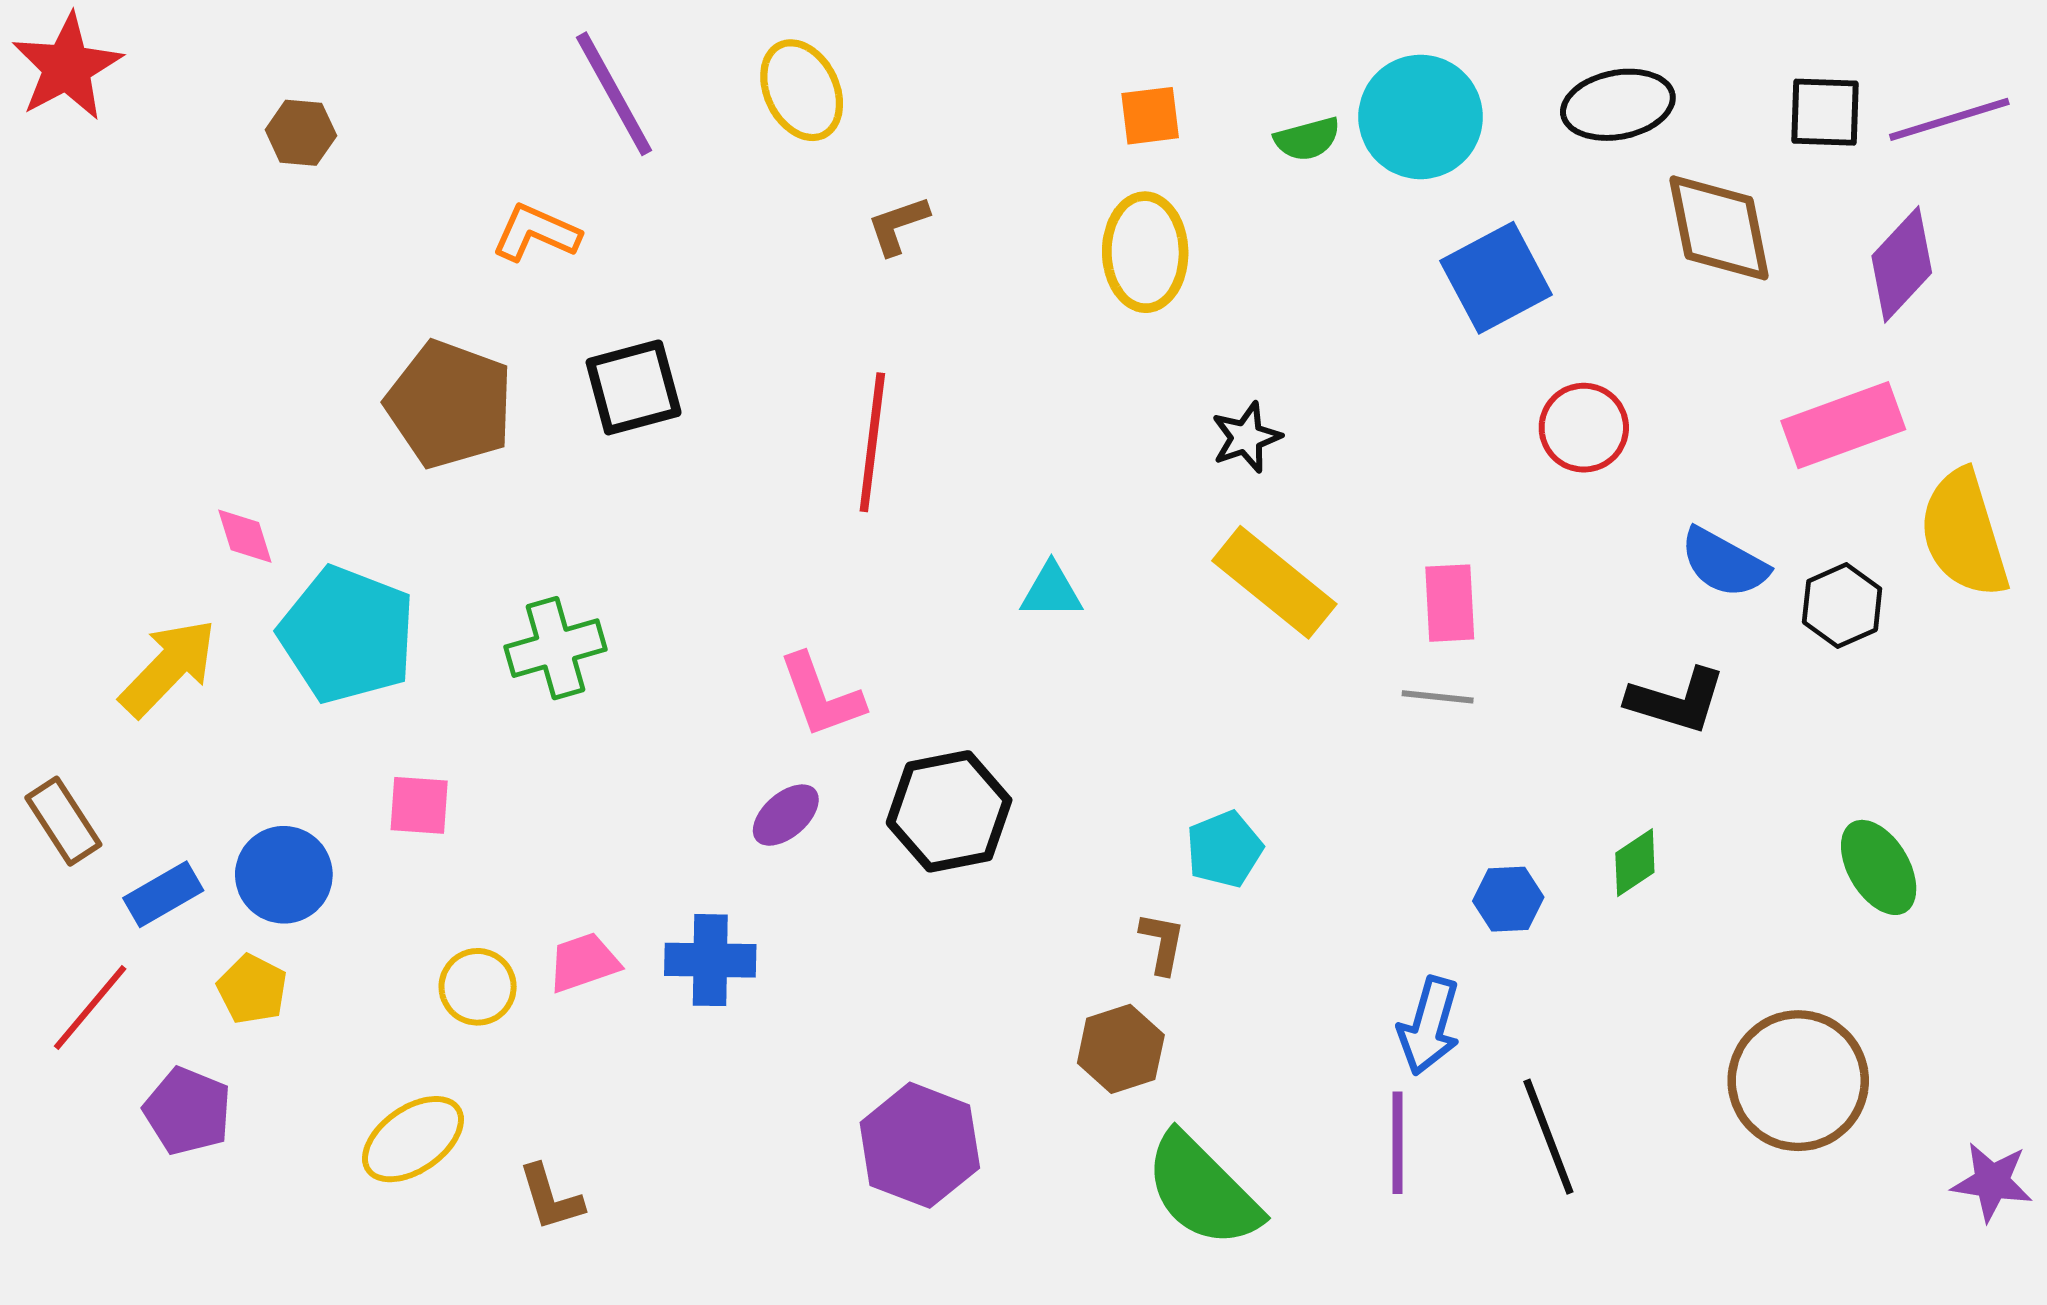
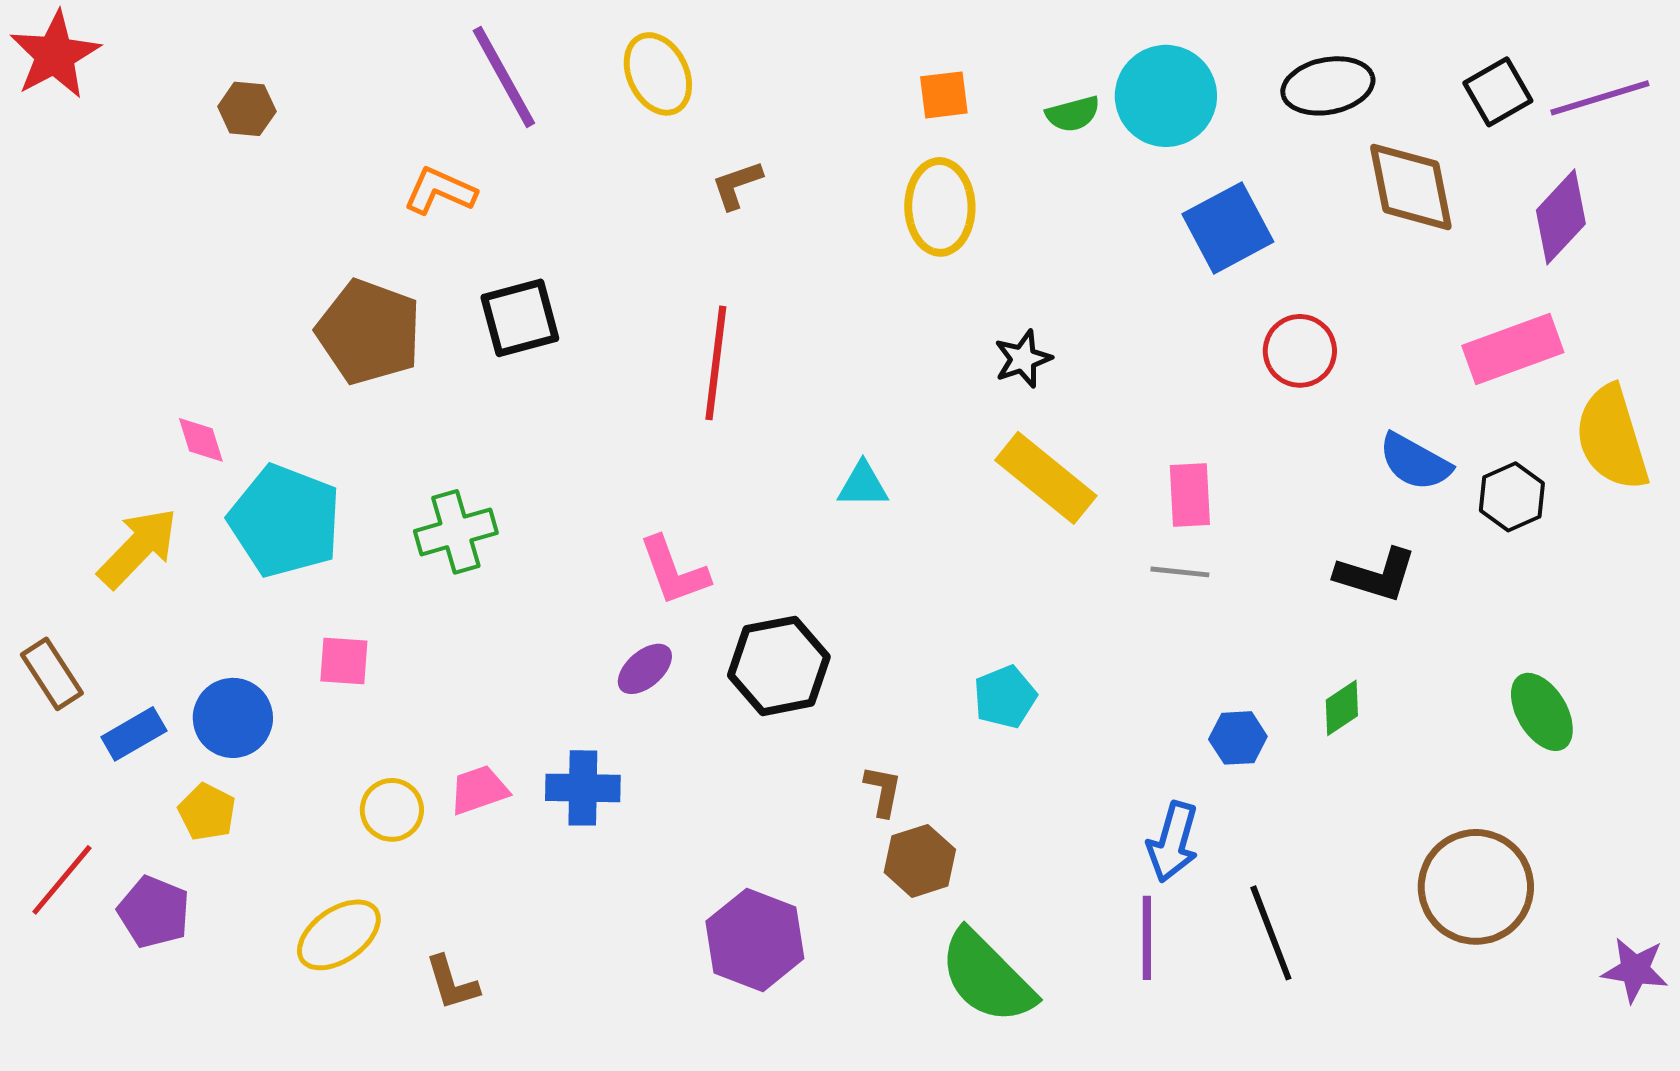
black square: (1825, 112) -> (1498, 92), turned -32
brown L-shape: (1162, 943) -> (883, 791), moved
red line: (90, 1008) -> (62, 880), moved

